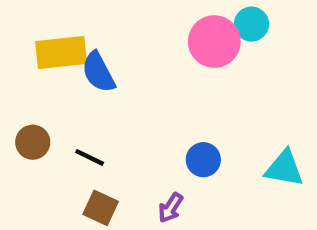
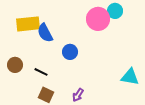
blue circle: (203, 160) -> (70, 52), moved

